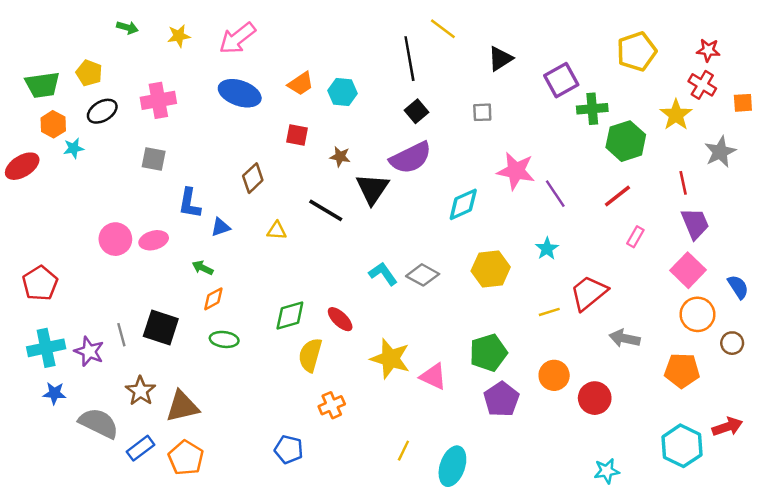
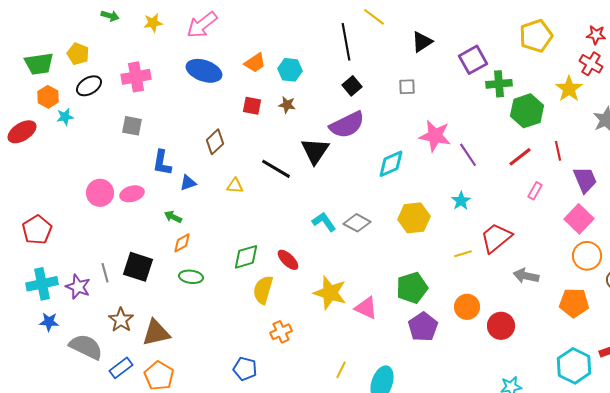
brown star: (340, 157) -> (287, 105), moved
red line: (683, 183) -> (558, 151), moved

